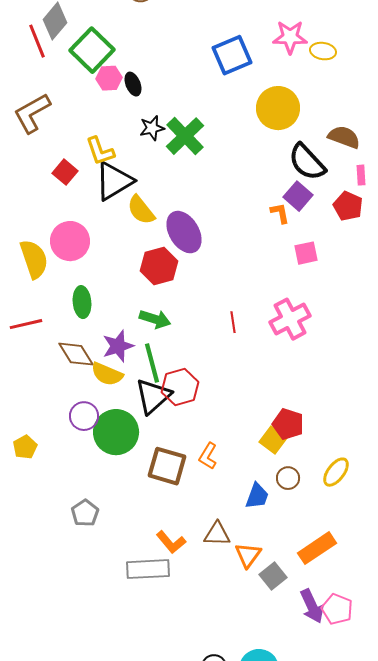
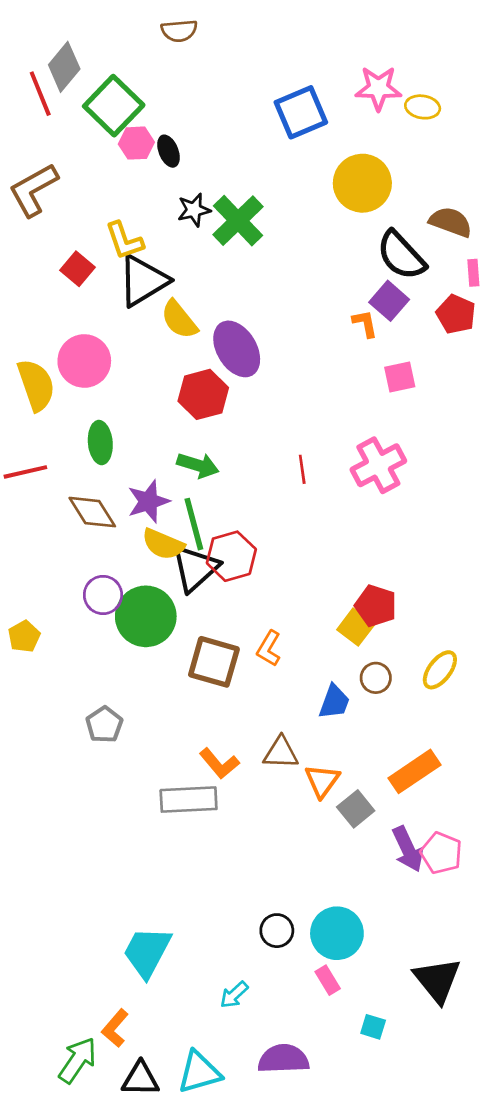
yellow semicircle: (107, 374) -> (163, 544), moved

